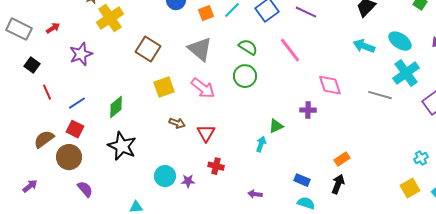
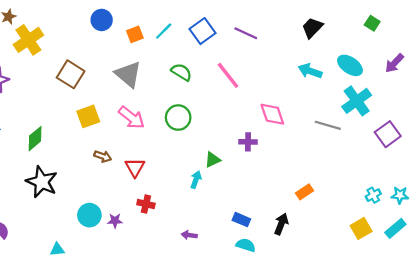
green circle: (245, 76) -> (178, 118), moved
orange rectangle: (342, 159) -> (305, 192), moved

